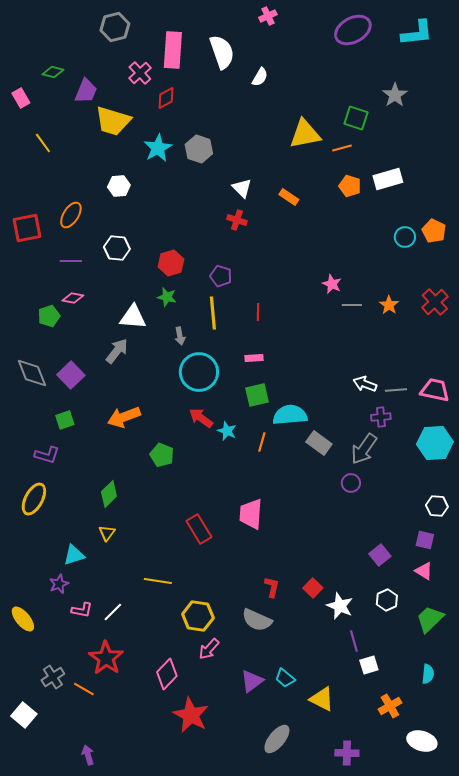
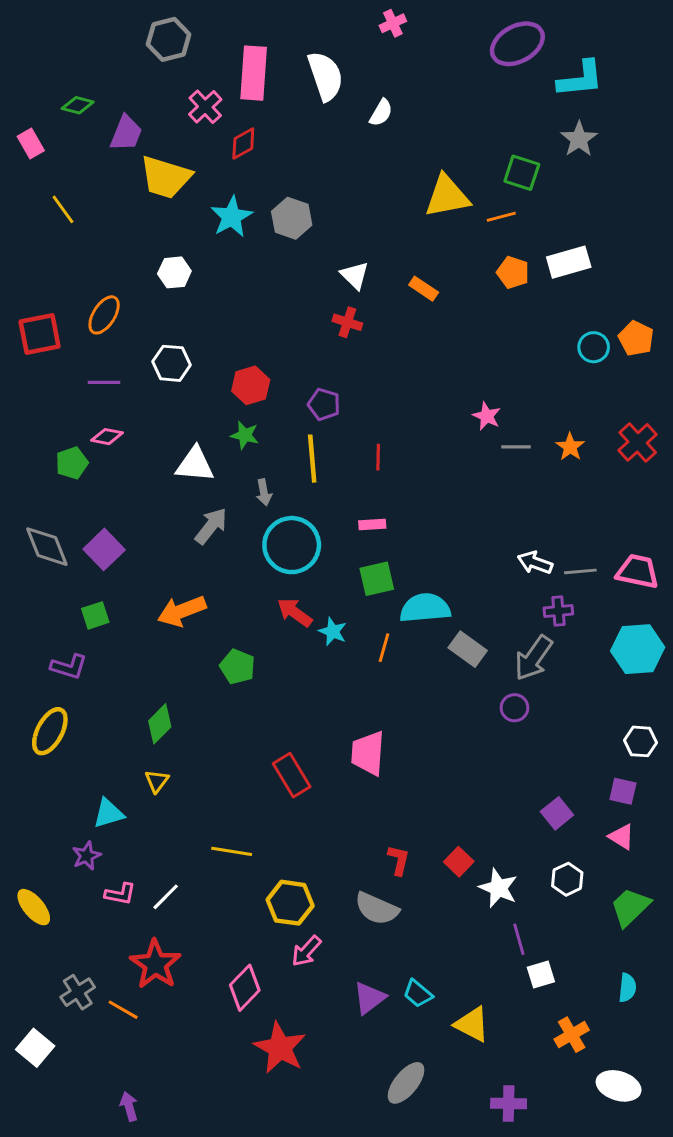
cyan L-shape: (417, 33) -> (580, 79), moved
gray arrow: (117, 351) -> (211, 526), moved

